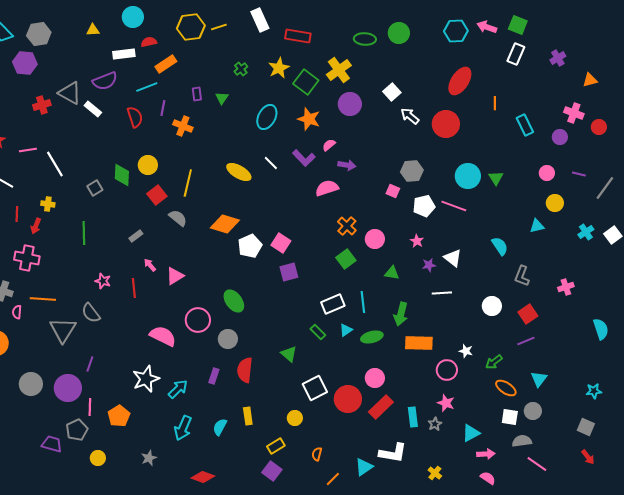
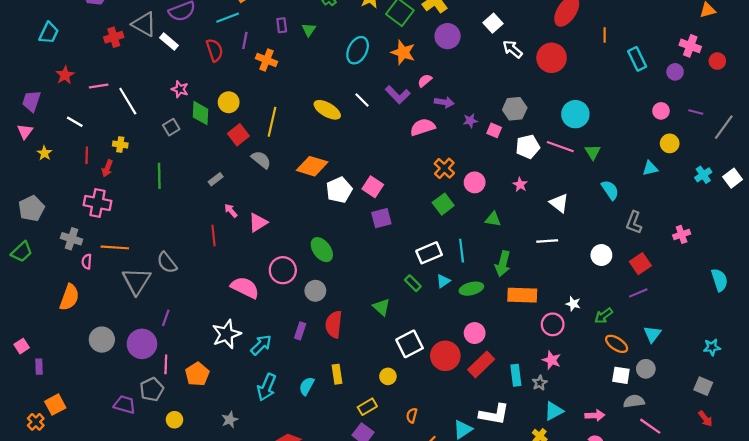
green triangle: (496, 178) -> (593, 152), moved
purple star: (429, 265) -> (470, 121), moved
pink star: (103, 281) -> (180, 89), moved
cyan triangle: (471, 433) -> (554, 411), moved

